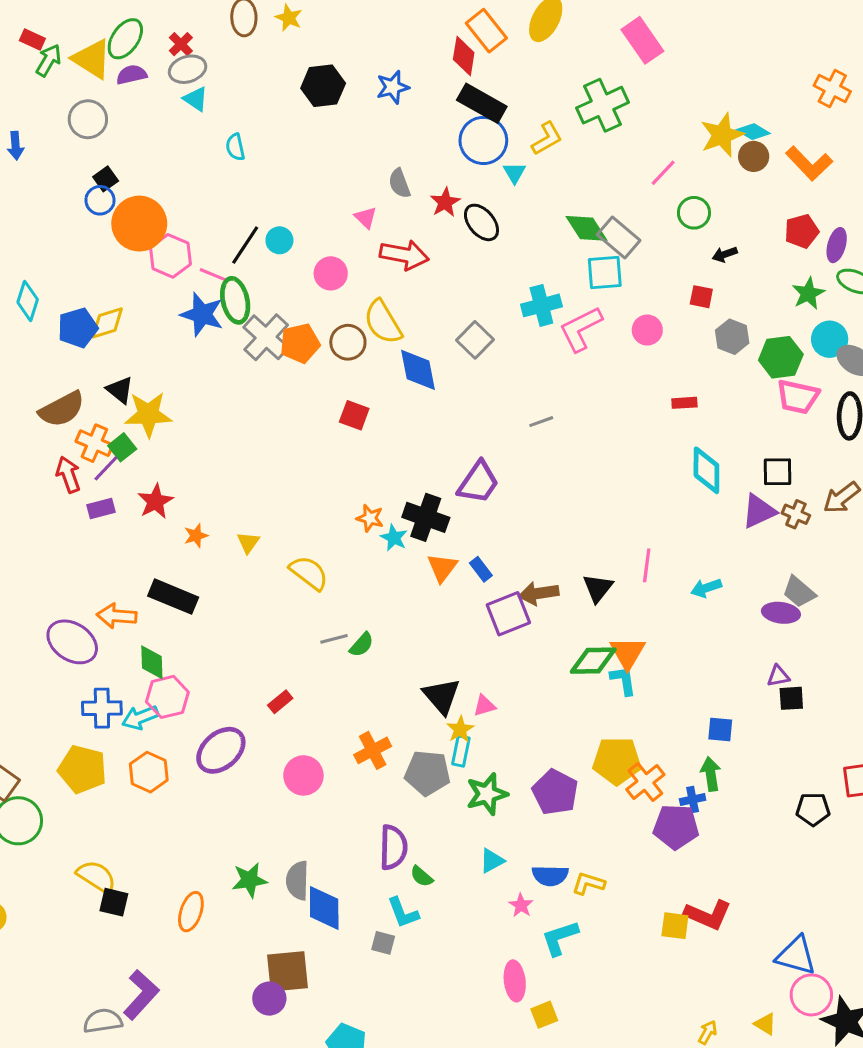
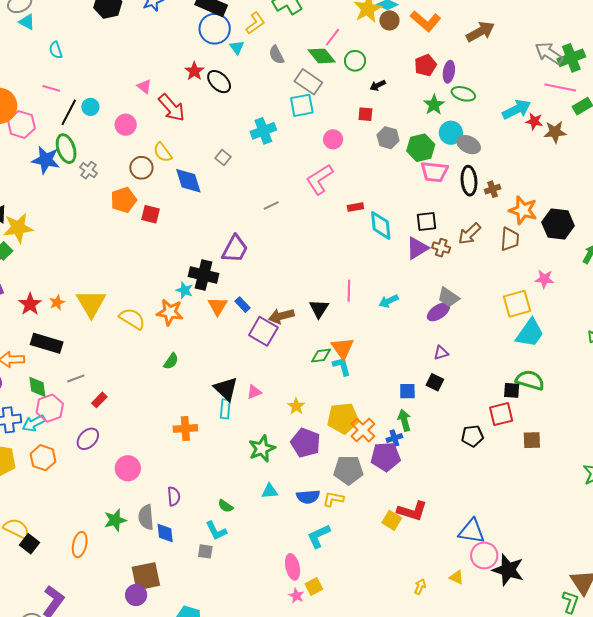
gray semicircle: (399, 183) -> (276, 55), moved
green diamond: (586, 228) -> (322, 56), moved
red arrow: (404, 255) -> (172, 108), turned 44
pink line: (213, 275) -> (51, 88), moved
yellow semicircle: (383, 322) -> (163, 152), size x0.7
pink L-shape: (581, 329) -> (320, 179), moved
gray cross: (266, 337) -> (89, 170), size x0.6
gray square: (475, 340) -> (223, 157), size x0.7
orange pentagon: (300, 343) -> (124, 200), moved
red rectangle: (684, 403) -> (355, 207), moved
red star: (155, 501) -> (30, 304), moved
orange star: (370, 518) -> (170, 312), moved, size x1.5
yellow triangle: (248, 542) -> (91, 303), size x2.0
purple ellipse: (781, 613) -> (438, 312), turned -35
purple square: (508, 614) -> (263, 331), turned -32
gray line: (334, 639) -> (76, 378), moved
green diamond: (593, 661) -> (321, 356), size x0.7
black square: (791, 698) -> (435, 382), moved, turned 36
red rectangle: (280, 702) -> (99, 400), moved
yellow star: (460, 729) -> (296, 406), moved
purple ellipse: (221, 750) -> (88, 439), size x0.7
orange cross: (373, 750) -> (185, 428), turned 30
cyan rectangle: (461, 751) -> (225, 409), moved
gray pentagon: (427, 773) -> (348, 470), moved
pink circle: (303, 775) -> (128, 468), moved
purple semicircle: (393, 847) -> (174, 496), moved, size x0.7
cyan triangle: (492, 861) -> (270, 491), turned 30
black square: (114, 902) -> (29, 544), turned 30
pink star: (521, 905) -> (296, 596), moved
blue diamond: (324, 908) -> (165, 533), size x0.7
yellow square: (675, 926) -> (392, 520), turned 30

